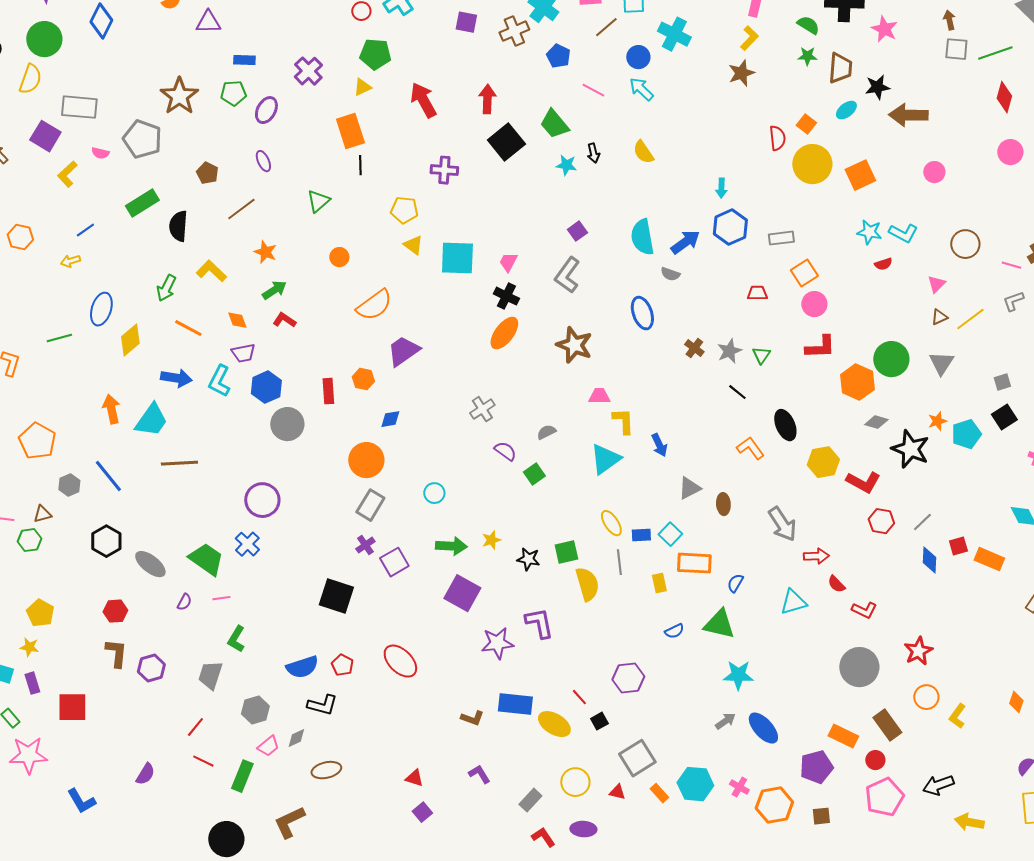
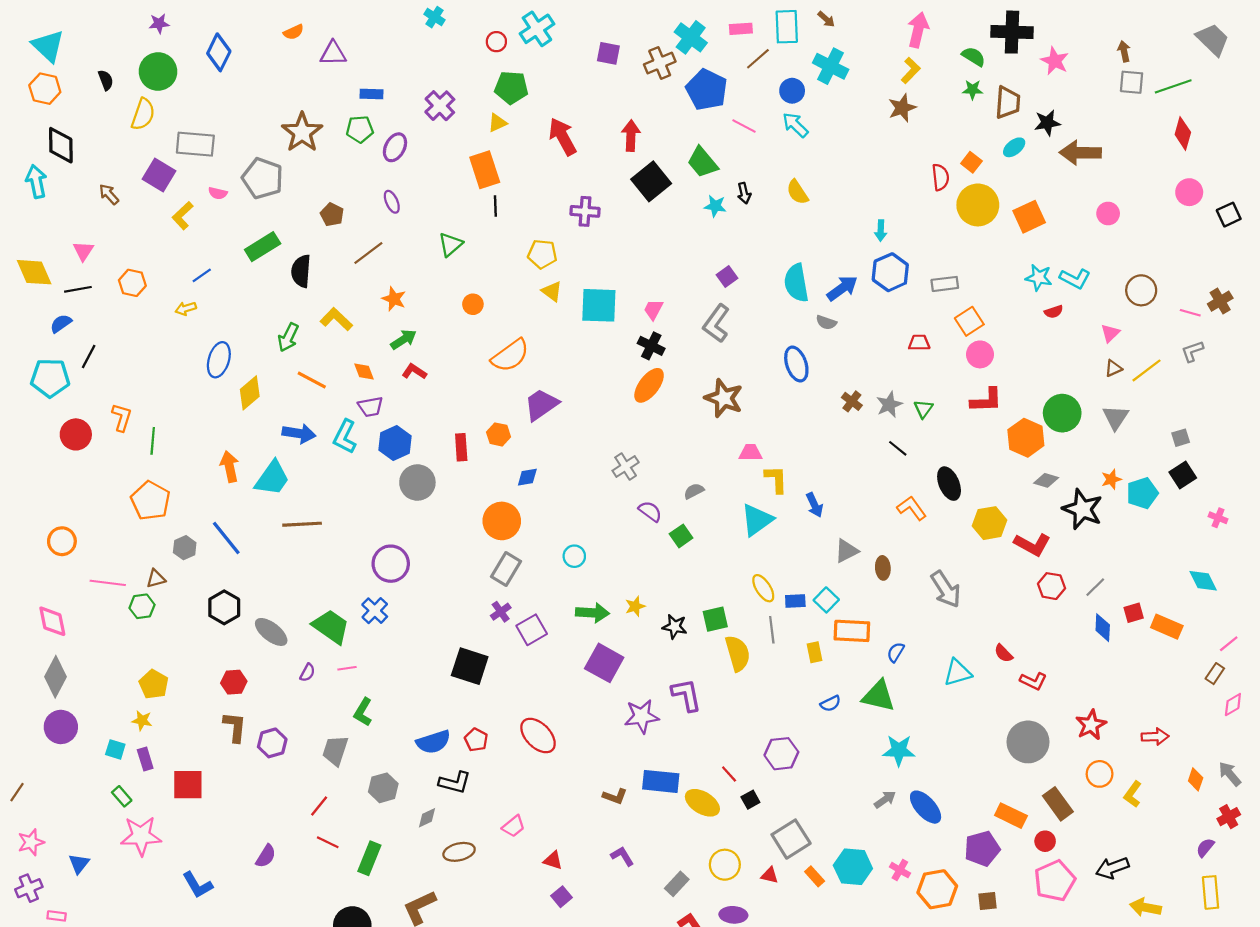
blue pentagon: (558, 56) -> (707, 90), size x1.6
green line: (59, 338) -> (153, 441), moved, turned -70
red arrow: (816, 556) -> (1155, 737), moved
pink trapezoid: (268, 746) -> (513, 826), moved

